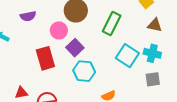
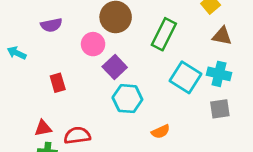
red rectangle: (45, 58) -> (58, 83), moved, size x0.6

